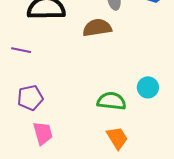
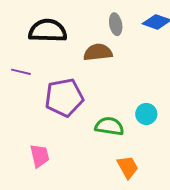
purple pentagon: (30, 98) -> (64, 98), moved, size x1.5
orange trapezoid: (117, 138) -> (128, 167), moved

